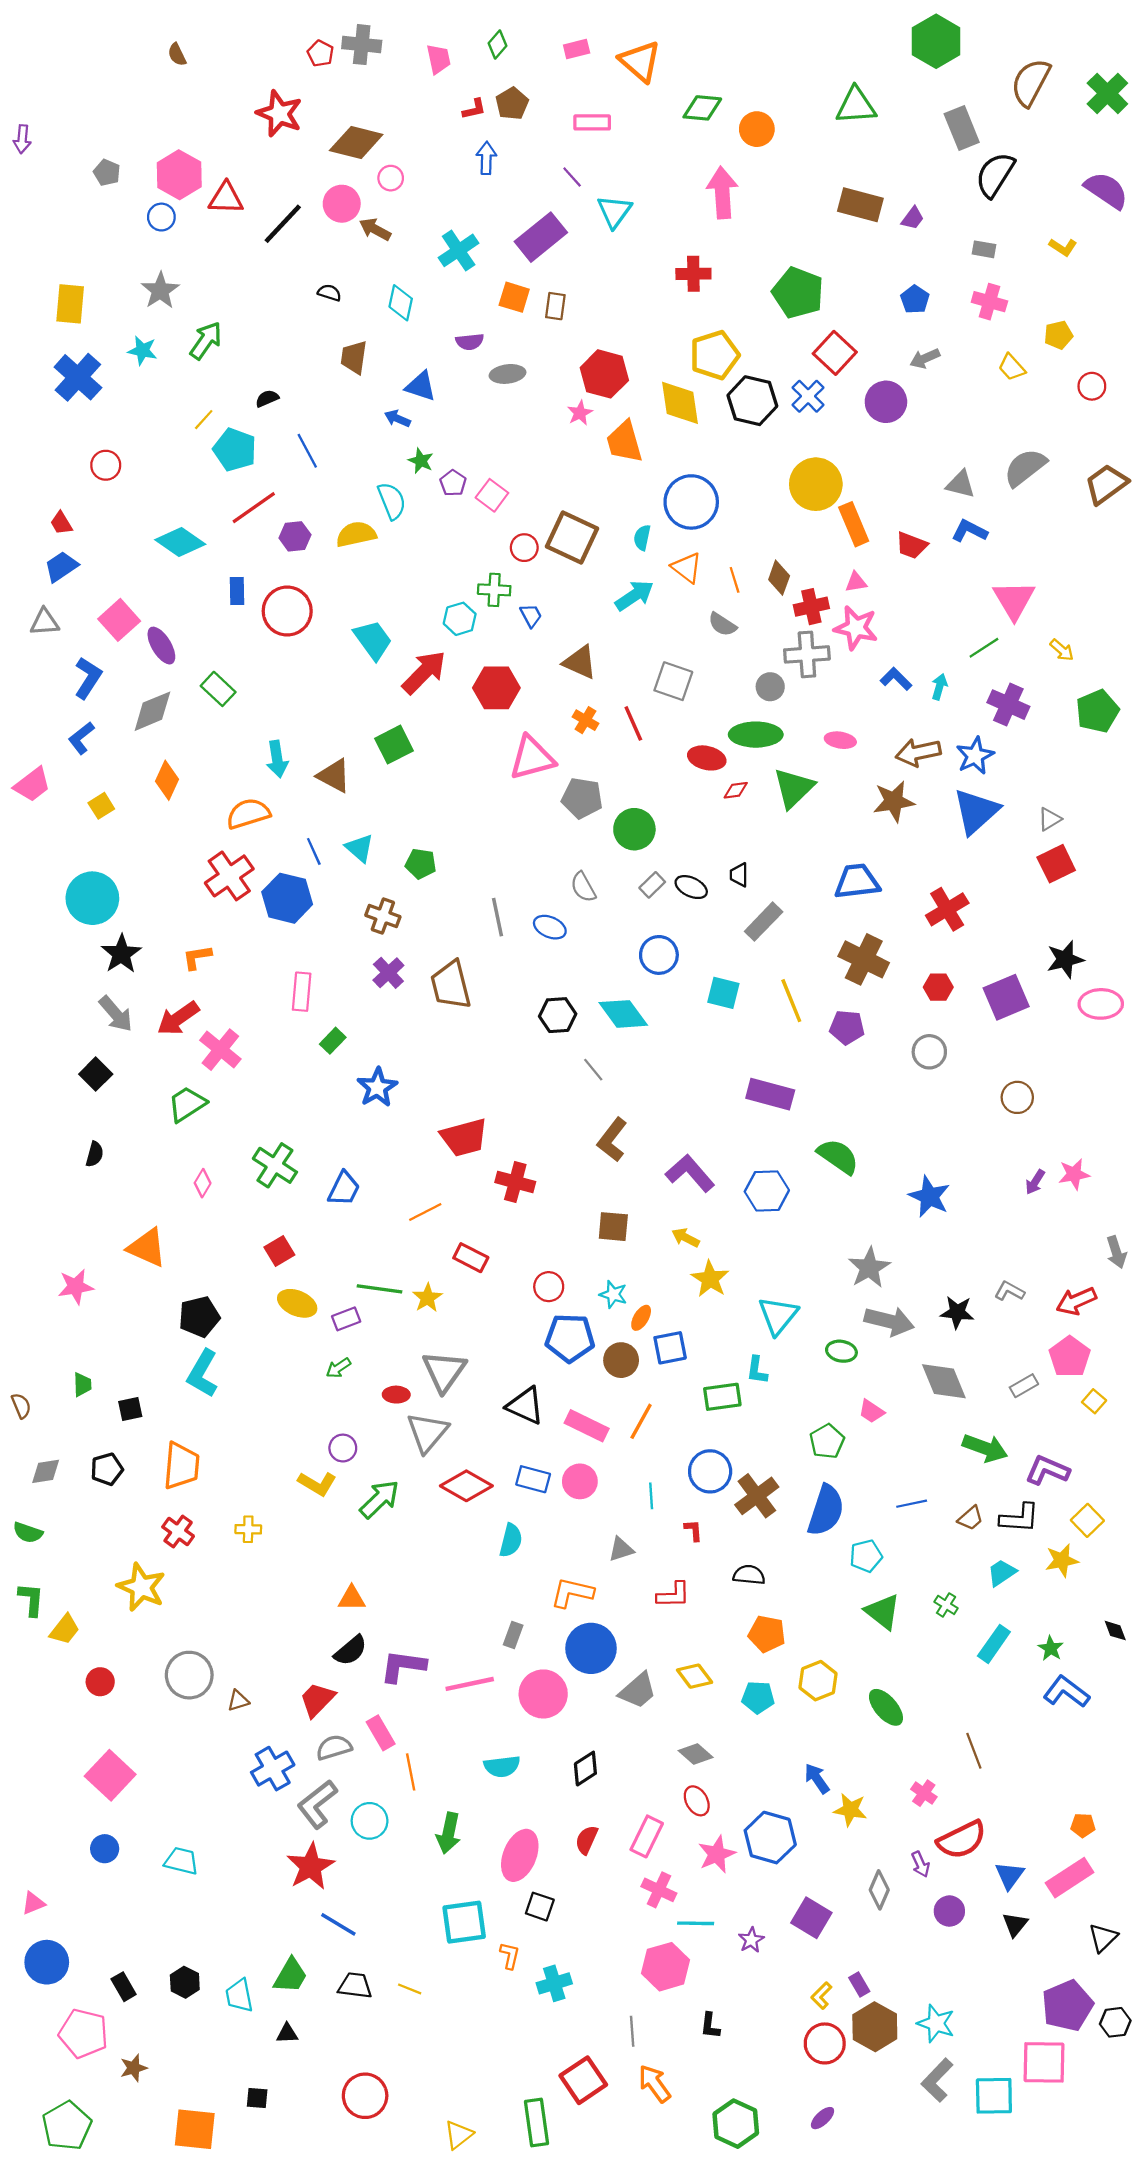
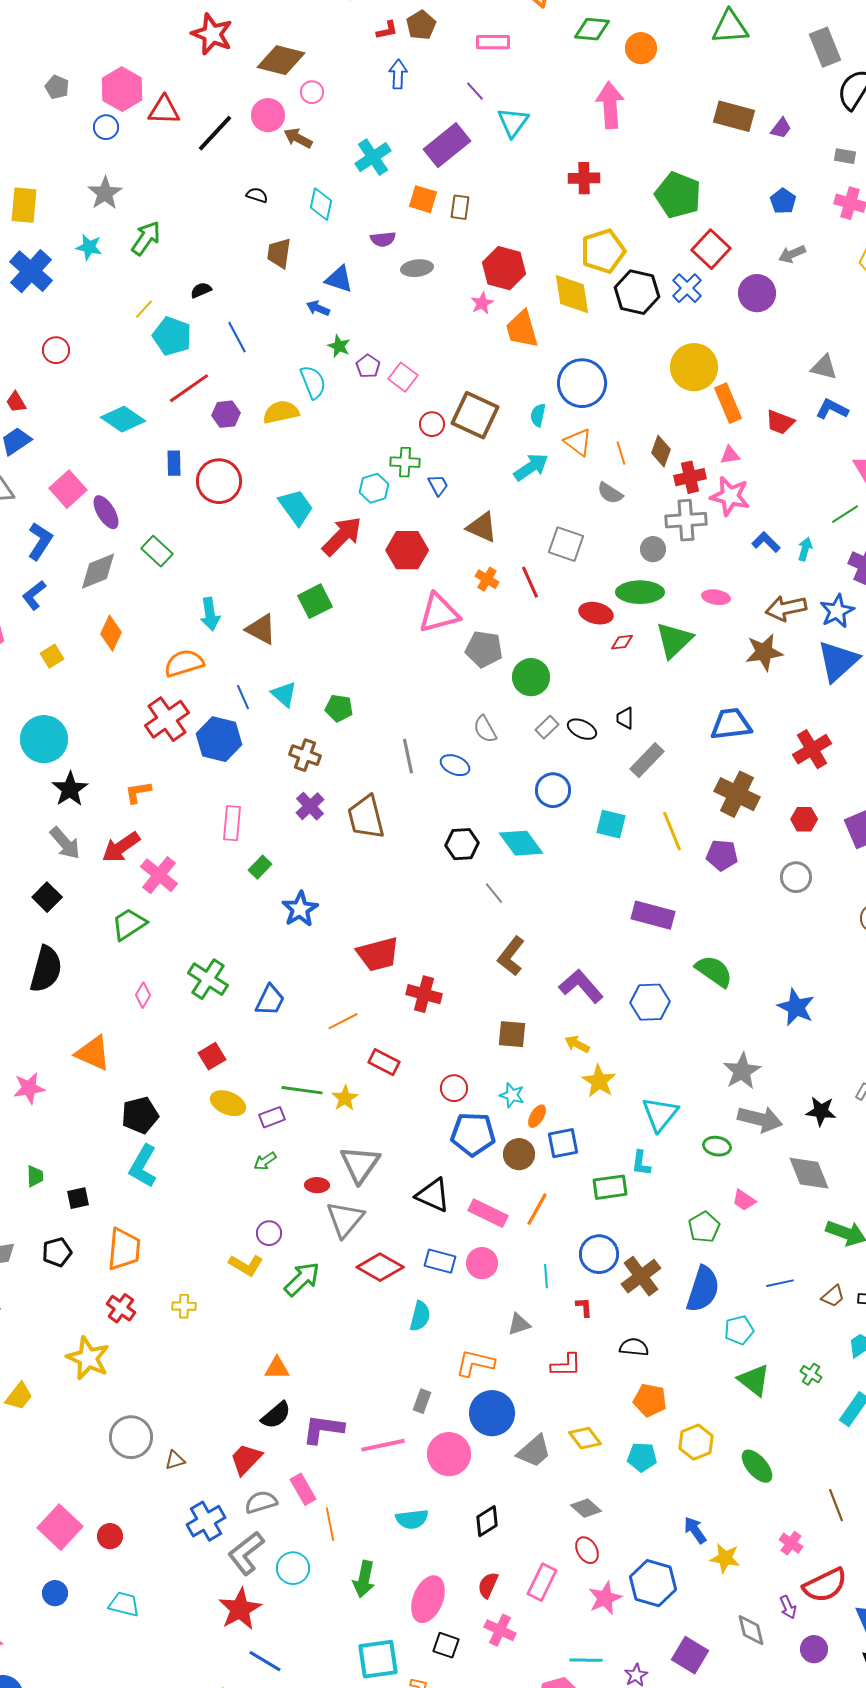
black semicircle: (95, 1154) -> (46, 969), size x2.0
red circle: (100, 1682) -> (110, 1536), moved
pink cross: (659, 1890) -> (500, 1630), moved
gray diamond: (879, 1890) -> (751, 1630), turned -36

